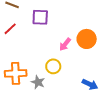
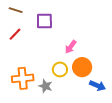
orange circle: (87, 39) -> (82, 67), moved

